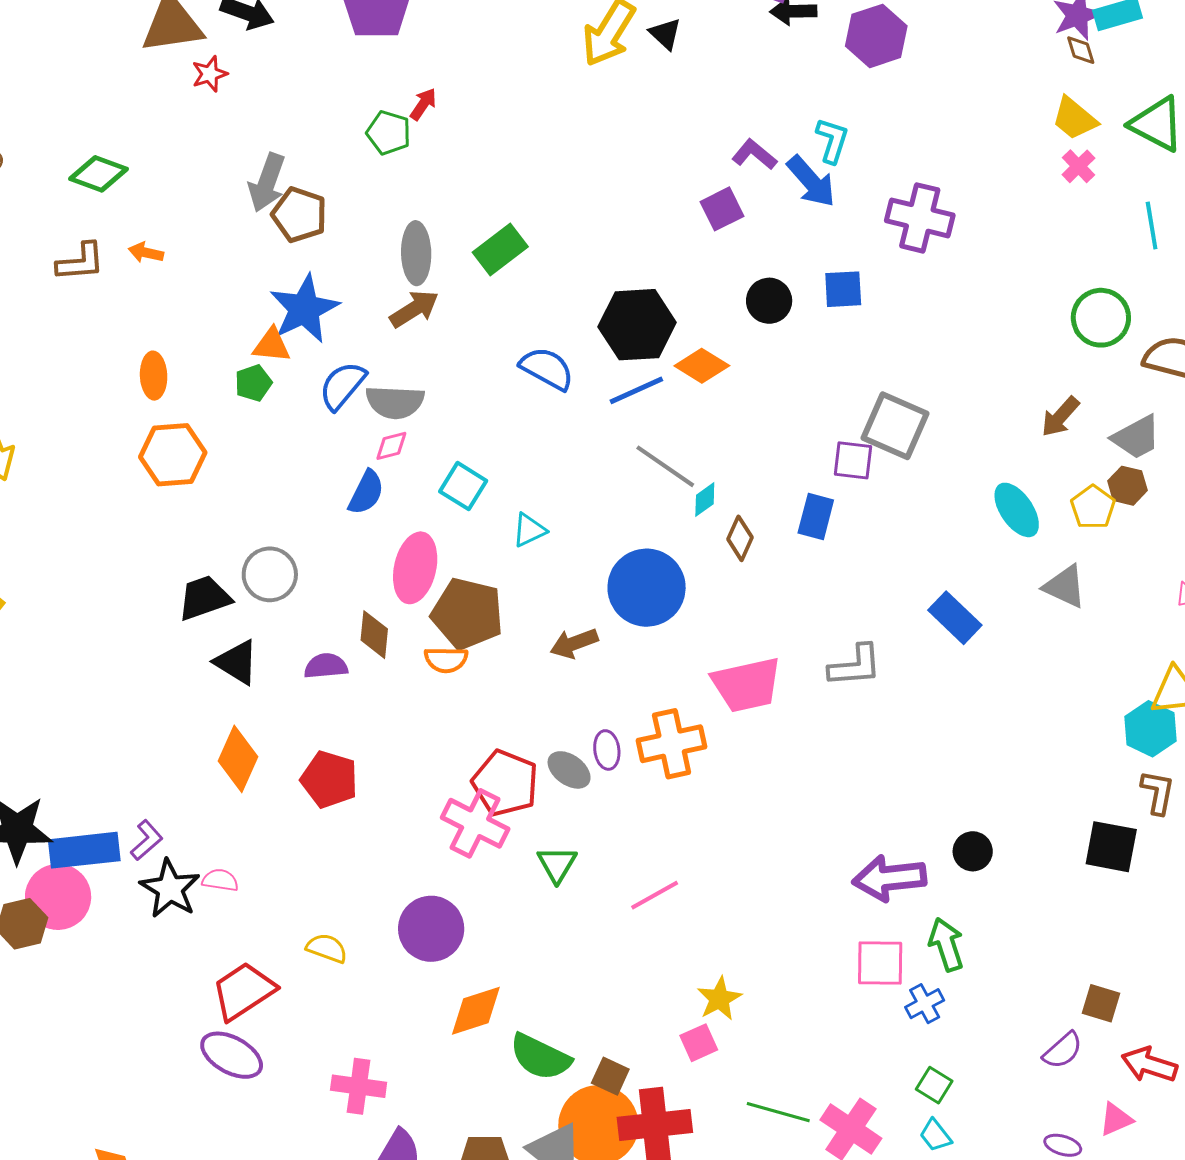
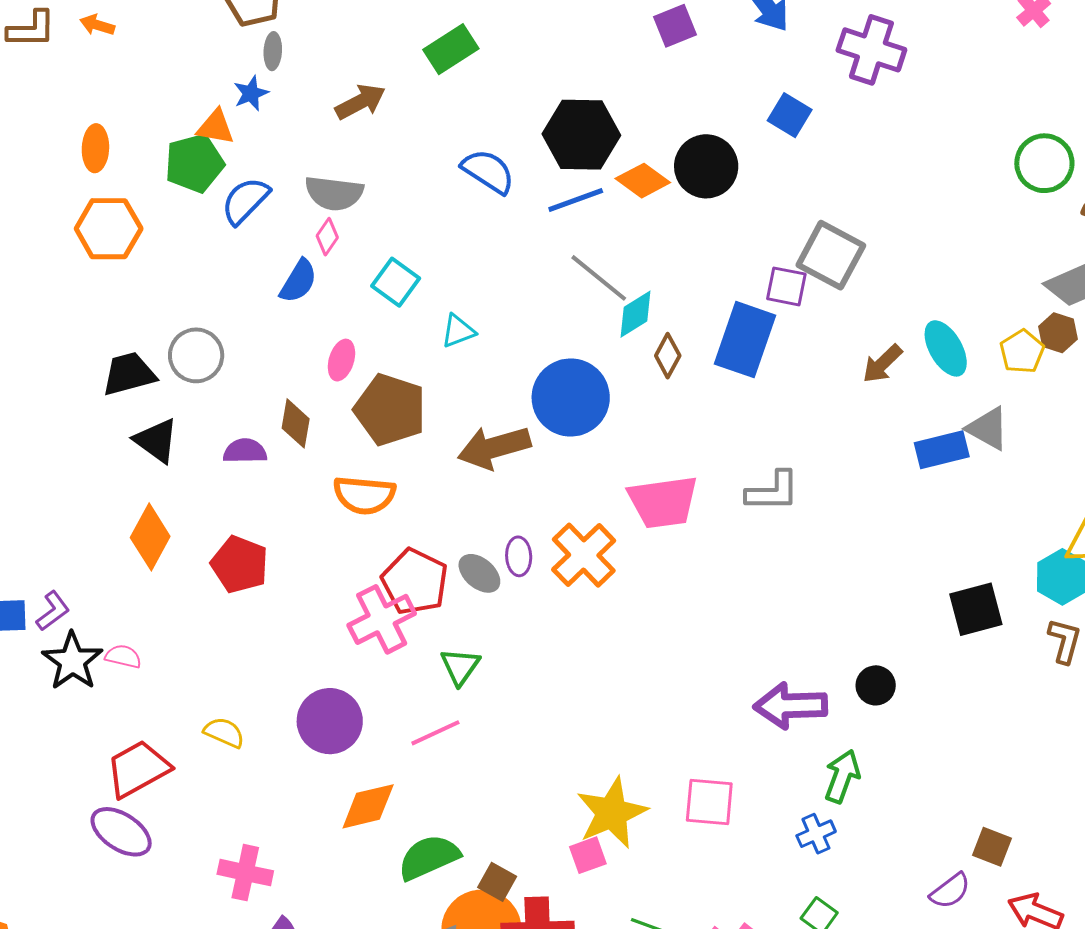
gray ellipse: (416, 253) -> (273, 51), moved, size x0.6
blue square: (843, 289) -> (790, 115), turned 30
black circle: (769, 301) -> (706, 166), moved, size x1.4
blue star: (304, 309) -> (251, 93), size x0.5
green pentagon: (253, 383) -> (194, 163), size x1.6
blue semicircle: (342, 386) -> (245, 201), moved
brown arrow: (1060, 417) -> (882, 364), moved
pink diamond: (391, 446) -> (327, 237), turned -45
cyan diamond: (705, 499) -> (636, 314), size x1.4
blue rectangle: (816, 517) -> (745, 340), size x1.6
pink ellipse: (415, 568) -> (341, 360), size x0.6
blue rectangle: (955, 618) -> (942, 450), moved, turned -62
brown arrow: (574, 643) -> (494, 447), size x1.5
orange semicircle: (446, 660) -> (364, 495), moved, size x1.4
orange cross: (672, 744) -> (584, 555), turned -36
pink cross: (475, 823) -> (382, 619), turned 32
black square: (1111, 847) -> (976, 609), moved, turned -30
pink line: (655, 895) -> (435, 733), moved
green arrow: (946, 944) -> (842, 776), turned 34
pink square: (880, 963) -> (709, 802), moved
yellow star: (719, 999) -> (612, 813), size x1.6
green semicircle: (540, 1057) -> (429, 857), turned 126

